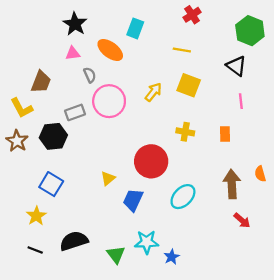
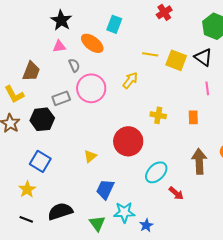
yellow line: (182, 50) -> (150, 54), moved
yellow square: (189, 85) -> (176, 60), moved
blue trapezoid: (133, 200) -> (105, 189), moved
red arrow: (242, 220) -> (176, 193), moved

